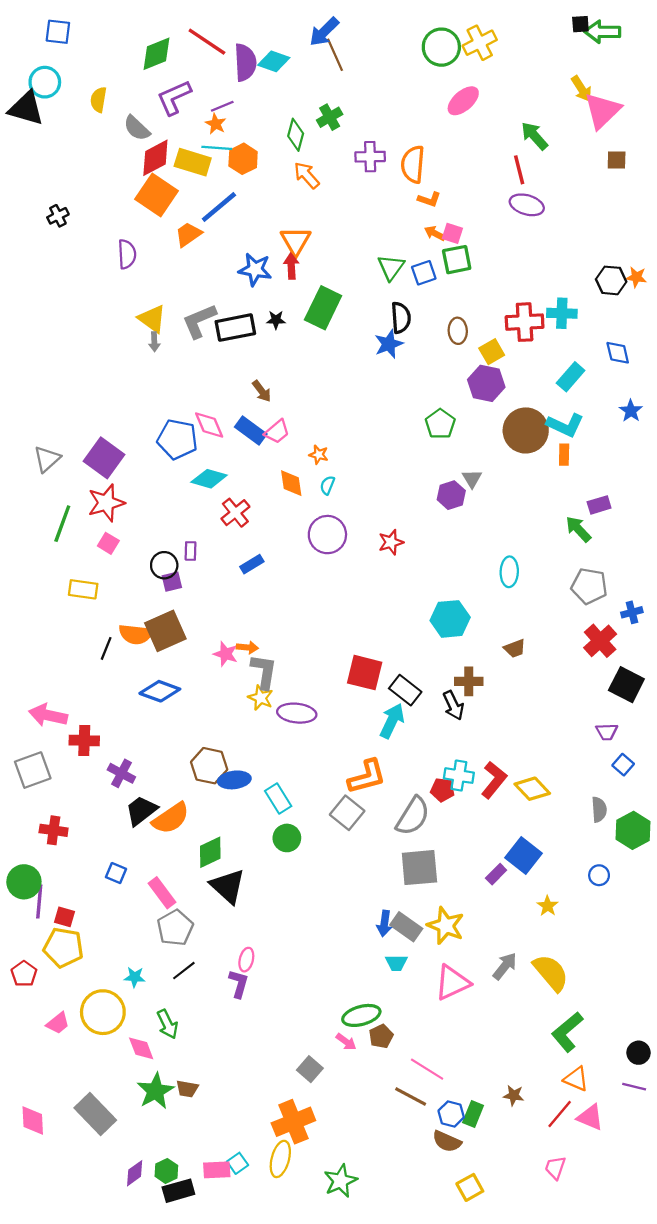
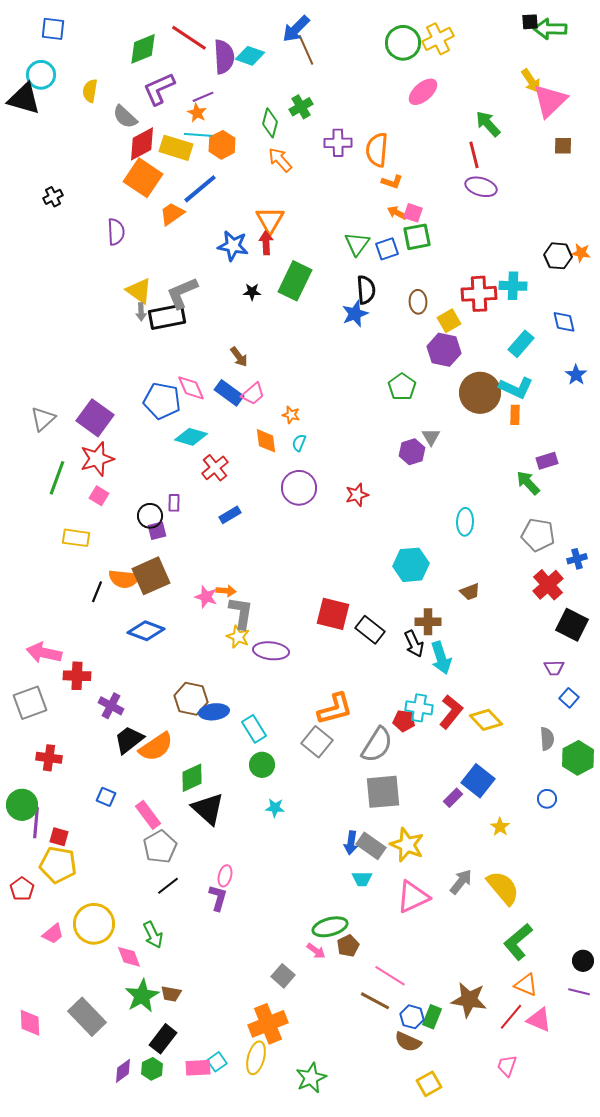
black rectangle: (235, 328) -> (167, 317), moved
cyan arrow: (392, 721) -> (441, 658), moved, turned 136
cyan star: (135, 977) -> (275, 808), moved
brown star: (514, 1095) -> (469, 1000), size x1.8
black rectangle: (178, 1191) -> (163, 1039), moved, turned -36

